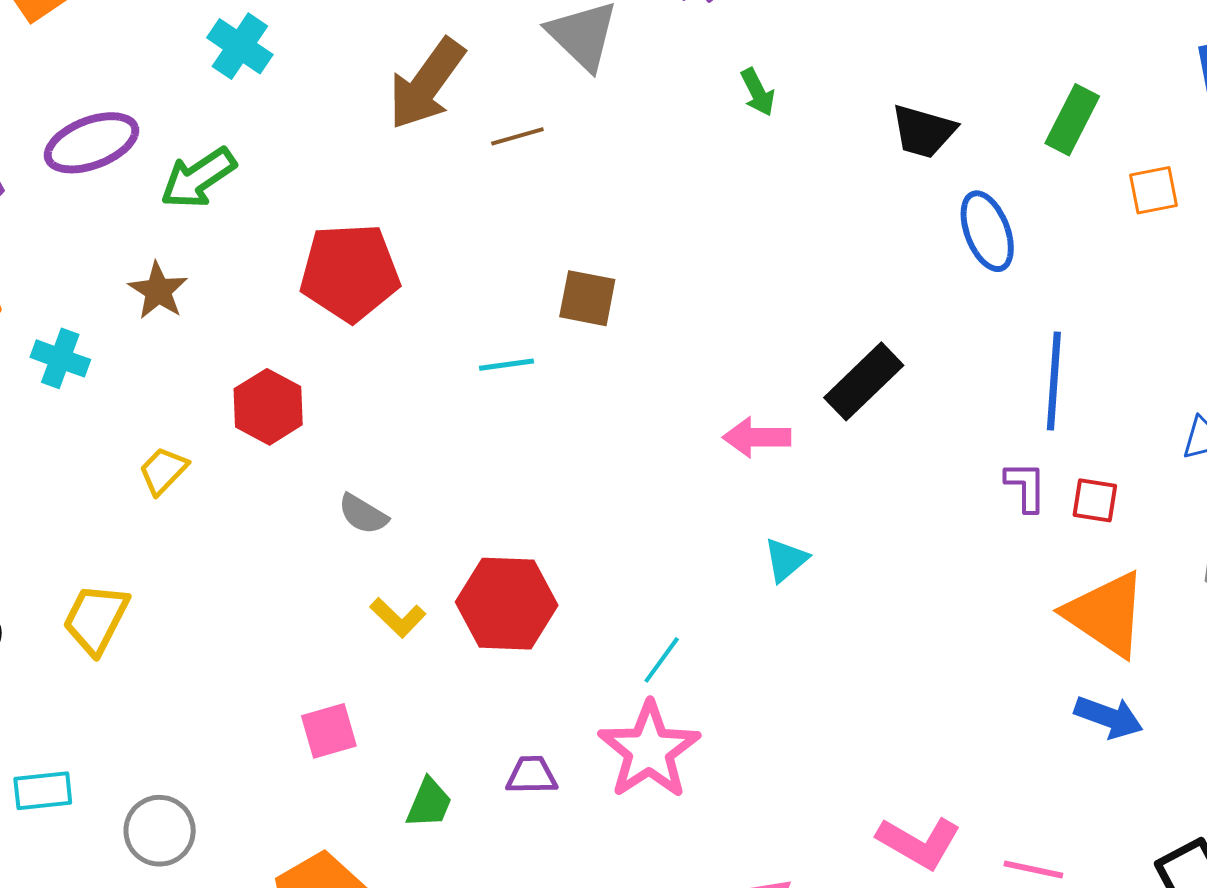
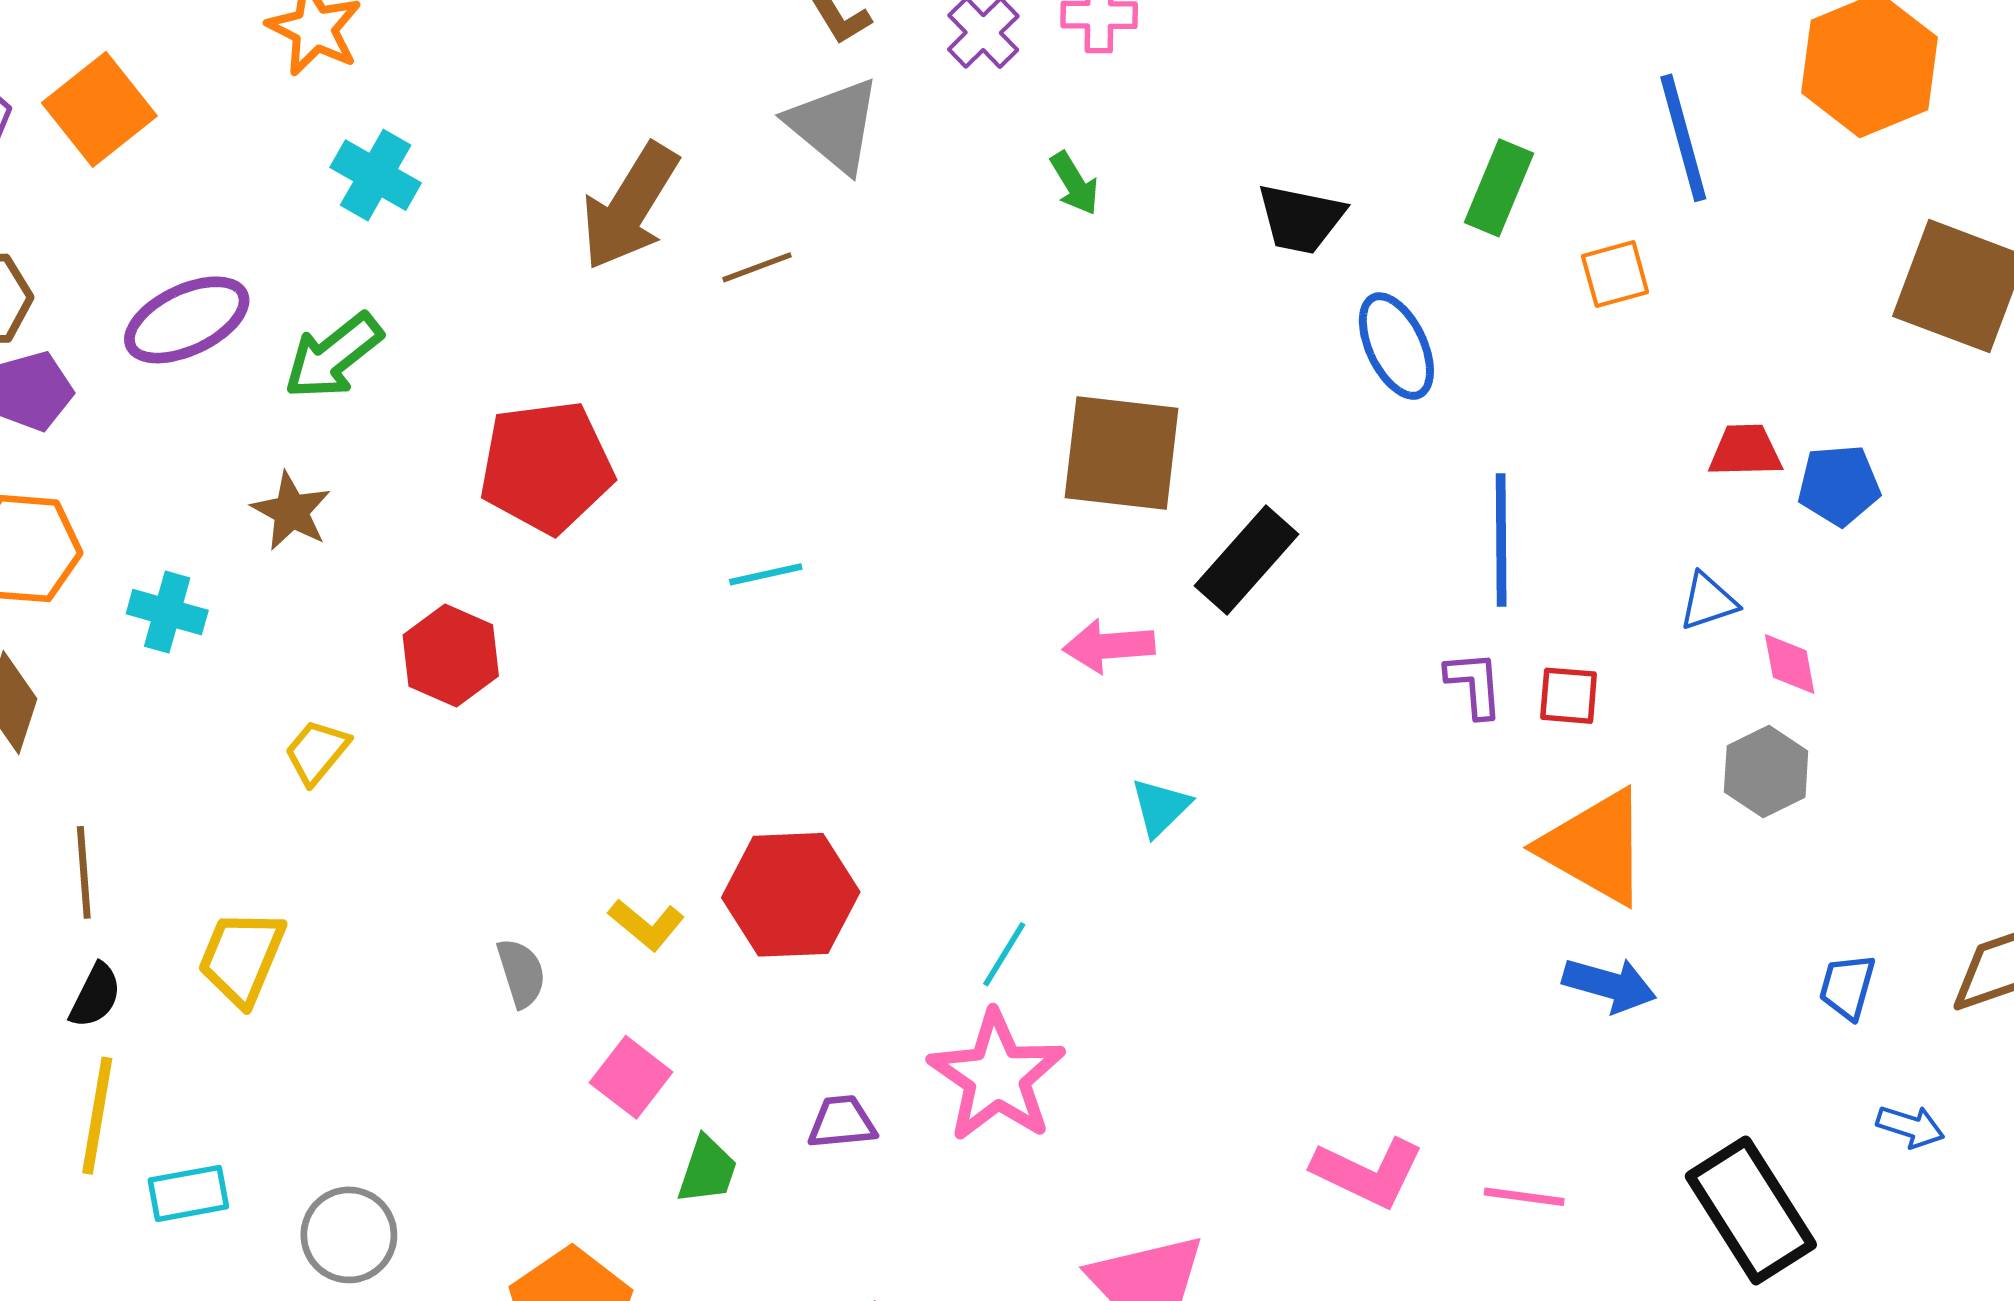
brown square: (587, 298) -> (1122, 453), moved, size x1.6
gray semicircle: (363, 514) -> (521, 973), moved, turned -134
pink square: (329, 731) -> (631, 1077), moved, turned -32

